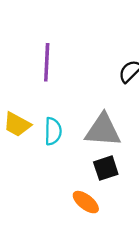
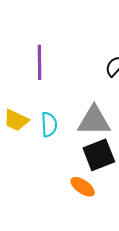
black square: (106, 168) -> (99, 155), size x1.4

